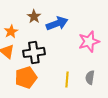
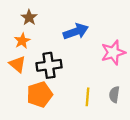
brown star: (34, 16) -> (29, 17), moved

